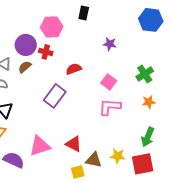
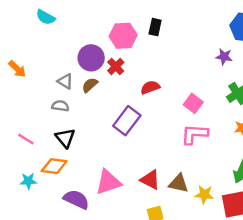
black rectangle: (84, 13) -> (155, 27), moved
purple star: (110, 44) -> (224, 57), moved
red cross: (46, 52) -> (116, 66), turned 32
brown triangle: (94, 160) -> (178, 183), moved

